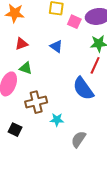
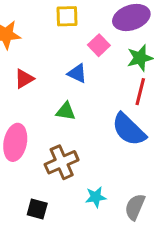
pink square: (74, 22) -> (99, 45), moved, turned 32
green triangle: (26, 68) -> (66, 111), moved
cyan star: (57, 120) -> (96, 197), moved

